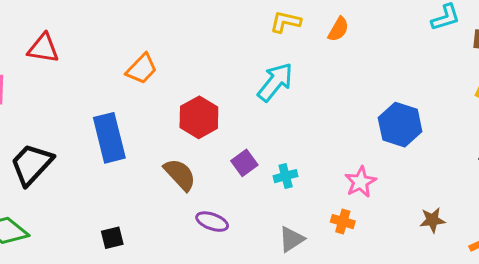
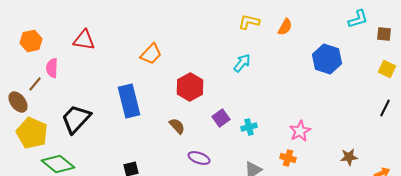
cyan arrow: (275, 82) -> (242, 63), size x0.7
blue hexagon: (400, 125) -> (327, 59), moved
brown semicircle: (180, 175) -> (177, 126), size x0.7

